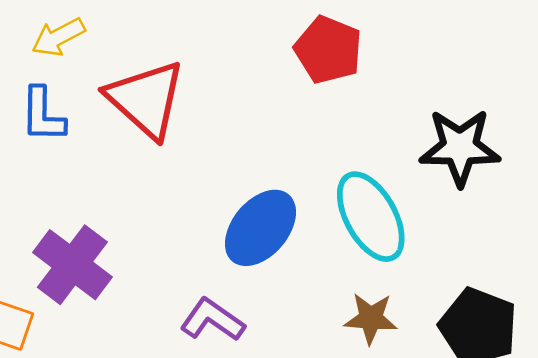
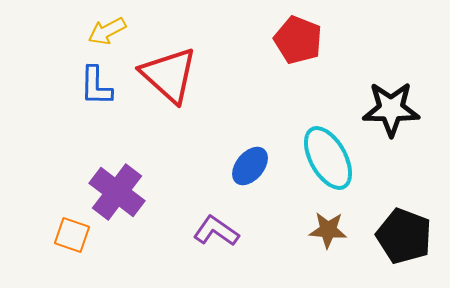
blue ellipse: (260, 228) -> (250, 166), size x0.7

